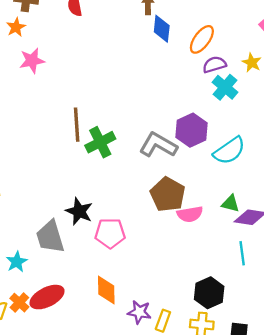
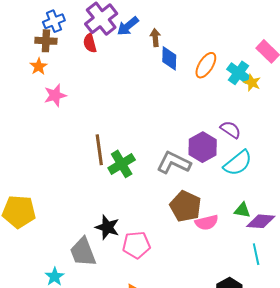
purple semicircle: (214, 65) -> (231, 130), moved, turned 55
cyan cross: (225, 87) -> (239, 73), moved

